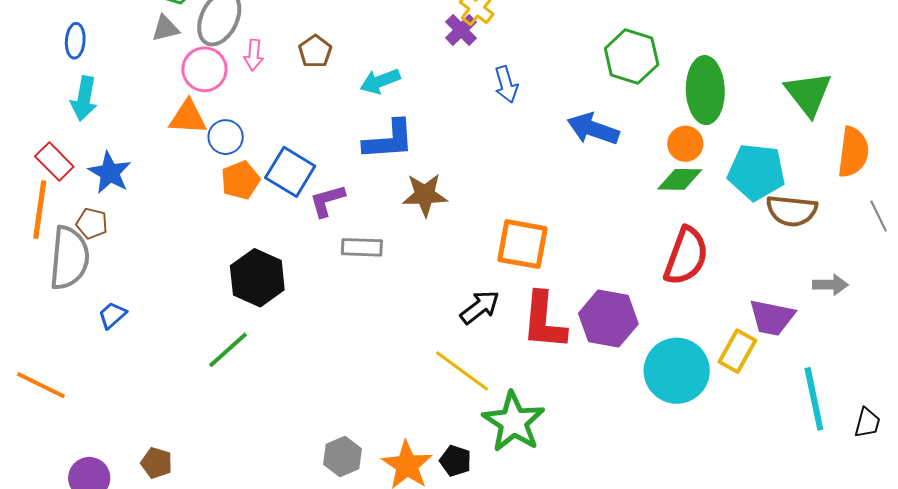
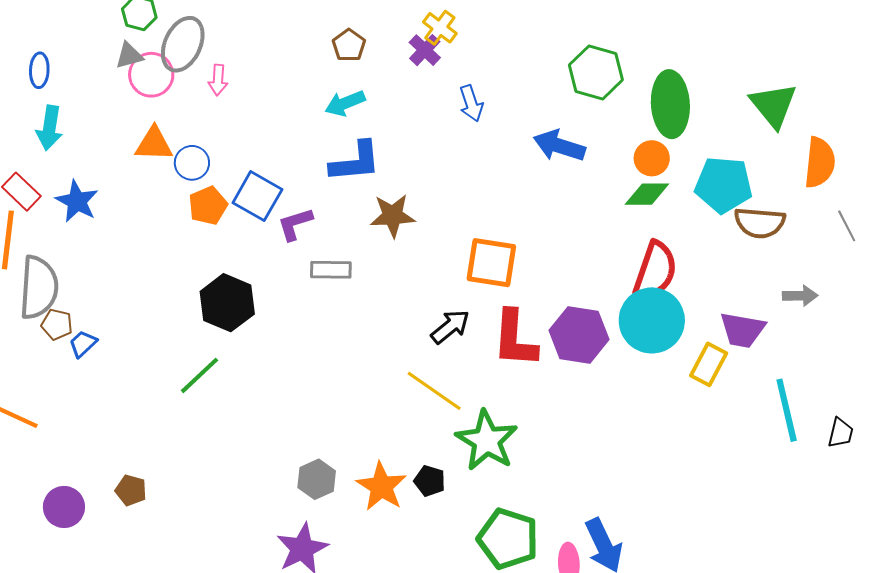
brown pentagon: (315, 51) -> (349, 45), moved
pink circle: (204, 69) -> (151, 75), moved
brown pentagon: (92, 223) -> (57, 324), moved
cyan circle: (677, 371) -> (652, 320), moved

